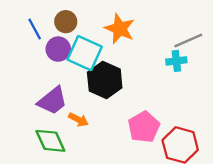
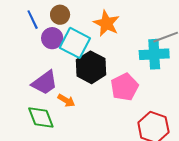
cyan cross: (176, 61) -> (154, 54), size x1.6
pink pentagon: (144, 127) -> (125, 87), moved

